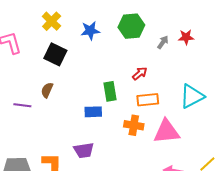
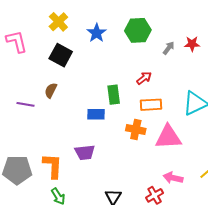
blue star: (90, 31) -> (97, 33), turned -30

